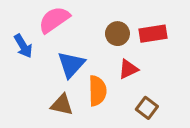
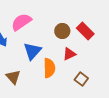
red rectangle: (153, 34) -> (85, 31), turned 54
brown triangle: (62, 105) -> (13, 77), moved, turned 35

